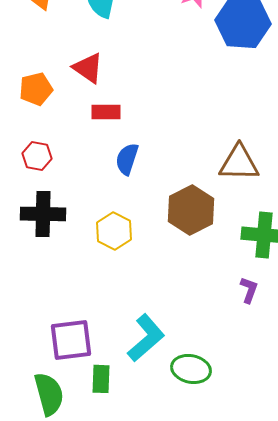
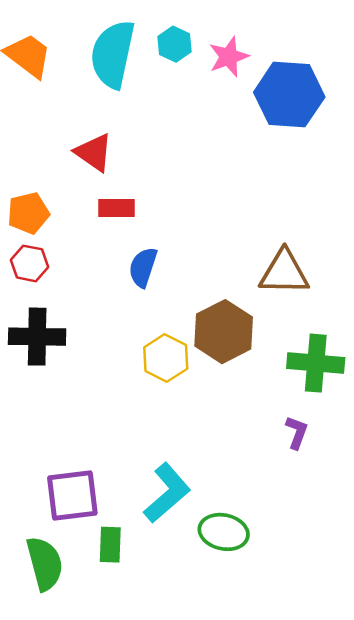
orange pentagon: (36, 89) -> (28, 213), moved
yellow hexagon: (114, 231) -> (166, 358), moved

